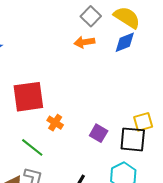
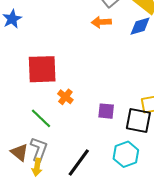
purple square: (99, 133) -> (106, 111), turned -30

